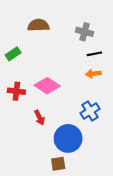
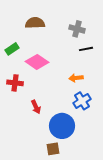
orange arrow: (93, 74) -> (76, 78), moved
pink diamond: (47, 86) -> (37, 62), moved

